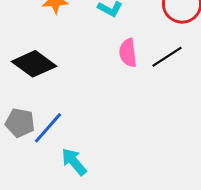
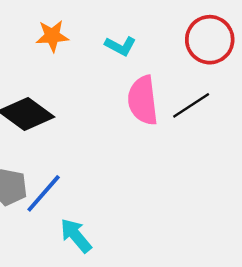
pink semicircle: (128, 53) -> (143, 100), size x1.4

